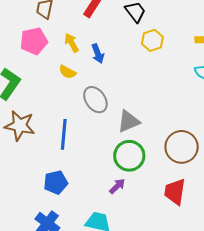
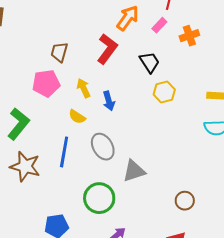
blue line: (64, 134) -> (64, 152), moved
brown circle: (182, 147) -> (185, 201), size x0.6
green circle: (129, 156) -> (99, 198), moved

